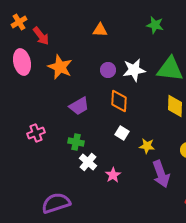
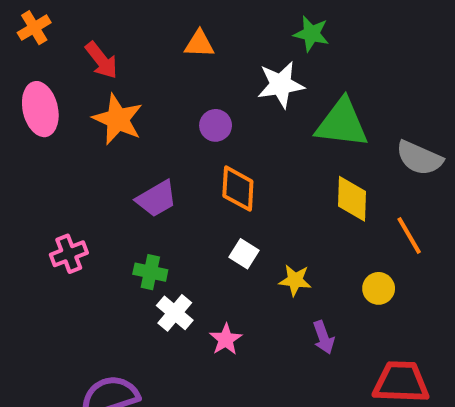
red arrow: (41, 36) -> (101, 60), moved
white star: (134, 70) -> (281, 85), moved
purple arrow: (161, 174) -> (324, 337), size x0.6

